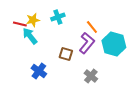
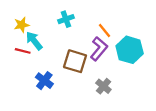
yellow star: (33, 20) -> (22, 25), moved
red line: (20, 24) -> (23, 51), moved
brown square: (66, 54) -> (75, 61), size x1.5

